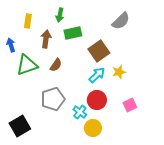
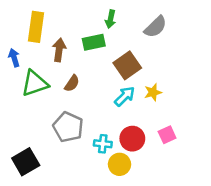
green arrow: (60, 15) -> (110, 19), moved
yellow rectangle: (28, 21) -> (36, 27), size x1.6
gray pentagon: (53, 99) -> (68, 127), turned -30
red circle: (97, 100) -> (132, 139), moved
cyan cross: (80, 112) -> (103, 144), turned -32

